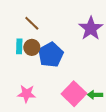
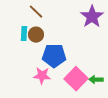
blue pentagon: (51, 55) -> (54, 56), moved, turned 30
pink star: (27, 94) -> (42, 76), moved

